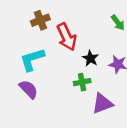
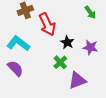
cyan L-shape: (32, 59) -> (18, 43), turned 55
green cross: (82, 82) -> (60, 62), turned -32

